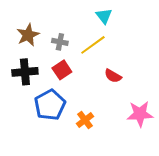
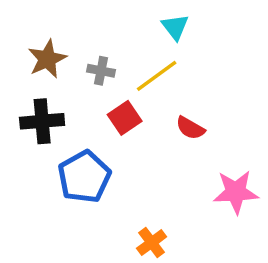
red square: (62, 70) -> (125, 118), moved
orange cross: (85, 120) -> (152, 243), moved

